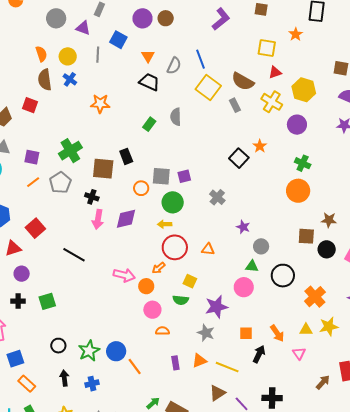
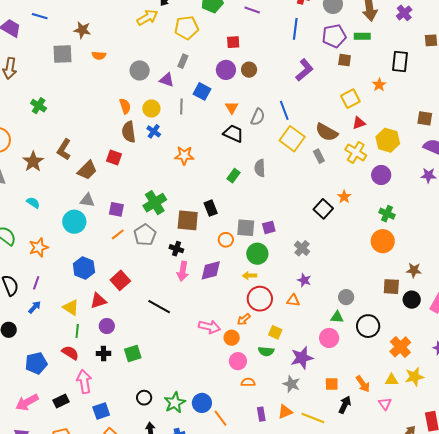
yellow square: (267, 48) -> (350, 99), turned -36
purple star: (243, 227) -> (304, 280), moved

